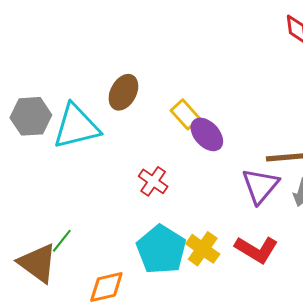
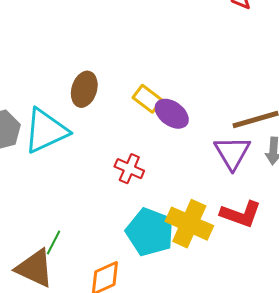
yellow cross: (203, 249) -> (189, 224), size x1.4

